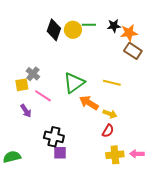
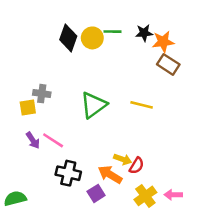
gray cross: (33, 74) -> (42, 94), turned -32
pink line: (43, 96) -> (53, 140), moved
orange arrow: (89, 103) -> (110, 174), moved
yellow arrow: (110, 114) -> (123, 159), moved
purple square: (60, 153) -> (96, 193), moved, turned -32
yellow cross: (115, 155) -> (145, 196), turned -30

